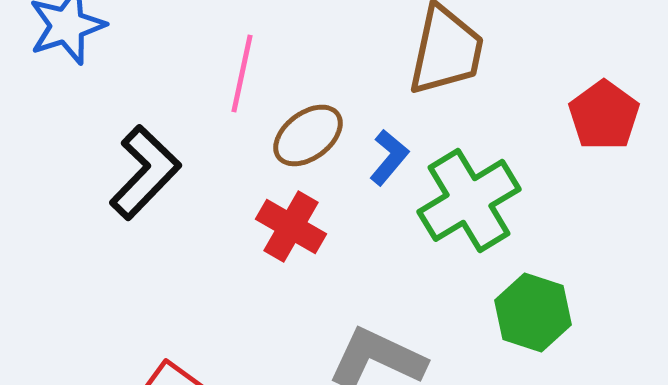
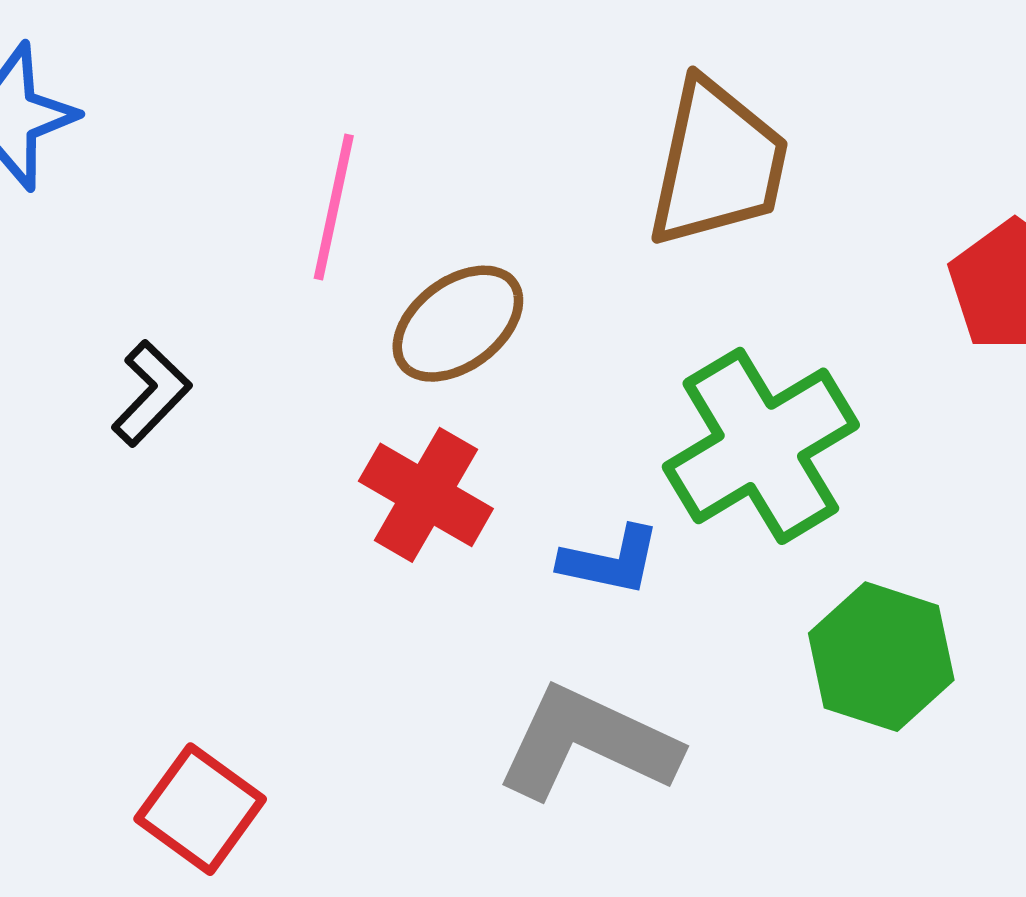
blue L-shape: (389, 157) -> (610, 561), moved, turned 62
black L-shape: (145, 172) -> (151, 393), size x0.6

